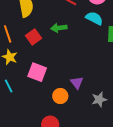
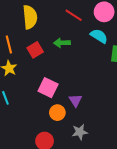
pink square: (37, 72) -> (48, 88), moved
gray star: (99, 99) -> (80, 132), moved

